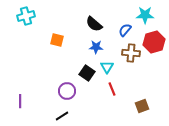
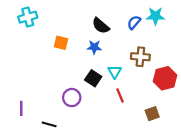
blue semicircle: (125, 30) -> (134, 22), moved
red hexagon: (154, 42) -> (165, 78), moved
blue star: (96, 47) -> (94, 47), moved
black line: (62, 116) -> (49, 124), moved, turned 48

